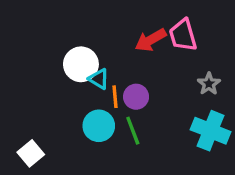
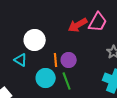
pink trapezoid: (183, 35) -> (98, 22), turned -135
cyan triangle: (99, 79) -> (21, 60), moved

